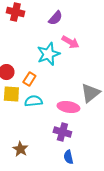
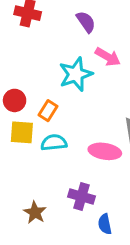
purple semicircle: (55, 18) -> (86, 22), turned -77
purple cross: (62, 132) -> (82, 196), moved

